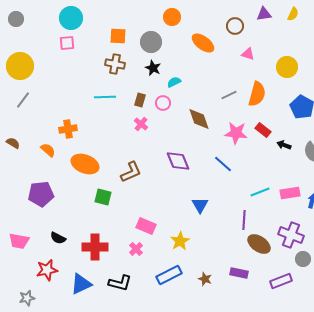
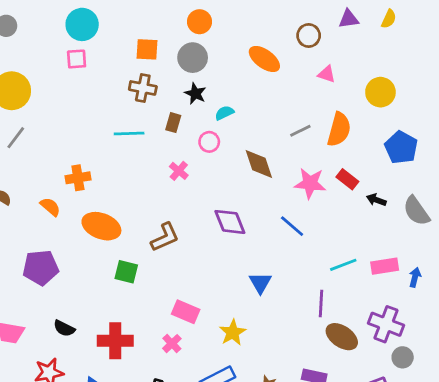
orange circle: (172, 17) -> (199, 22), moved
brown rectangle: (140, 100) -> (173, 123), moved

